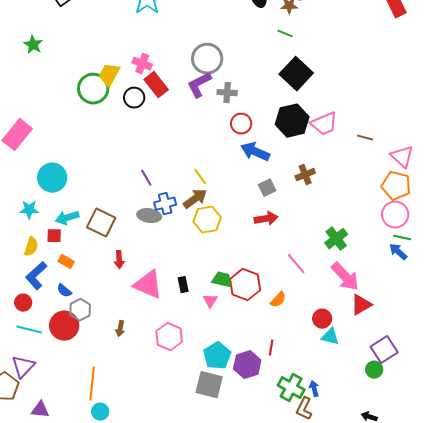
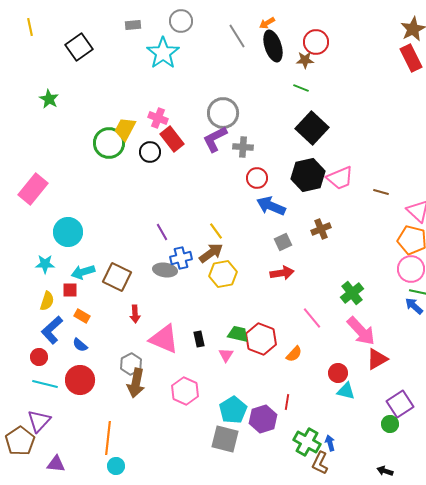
gray hexagon: (80, 310) -> (131, 364), moved
brown arrow: (120, 329) -> (136, 383), size x1.8

